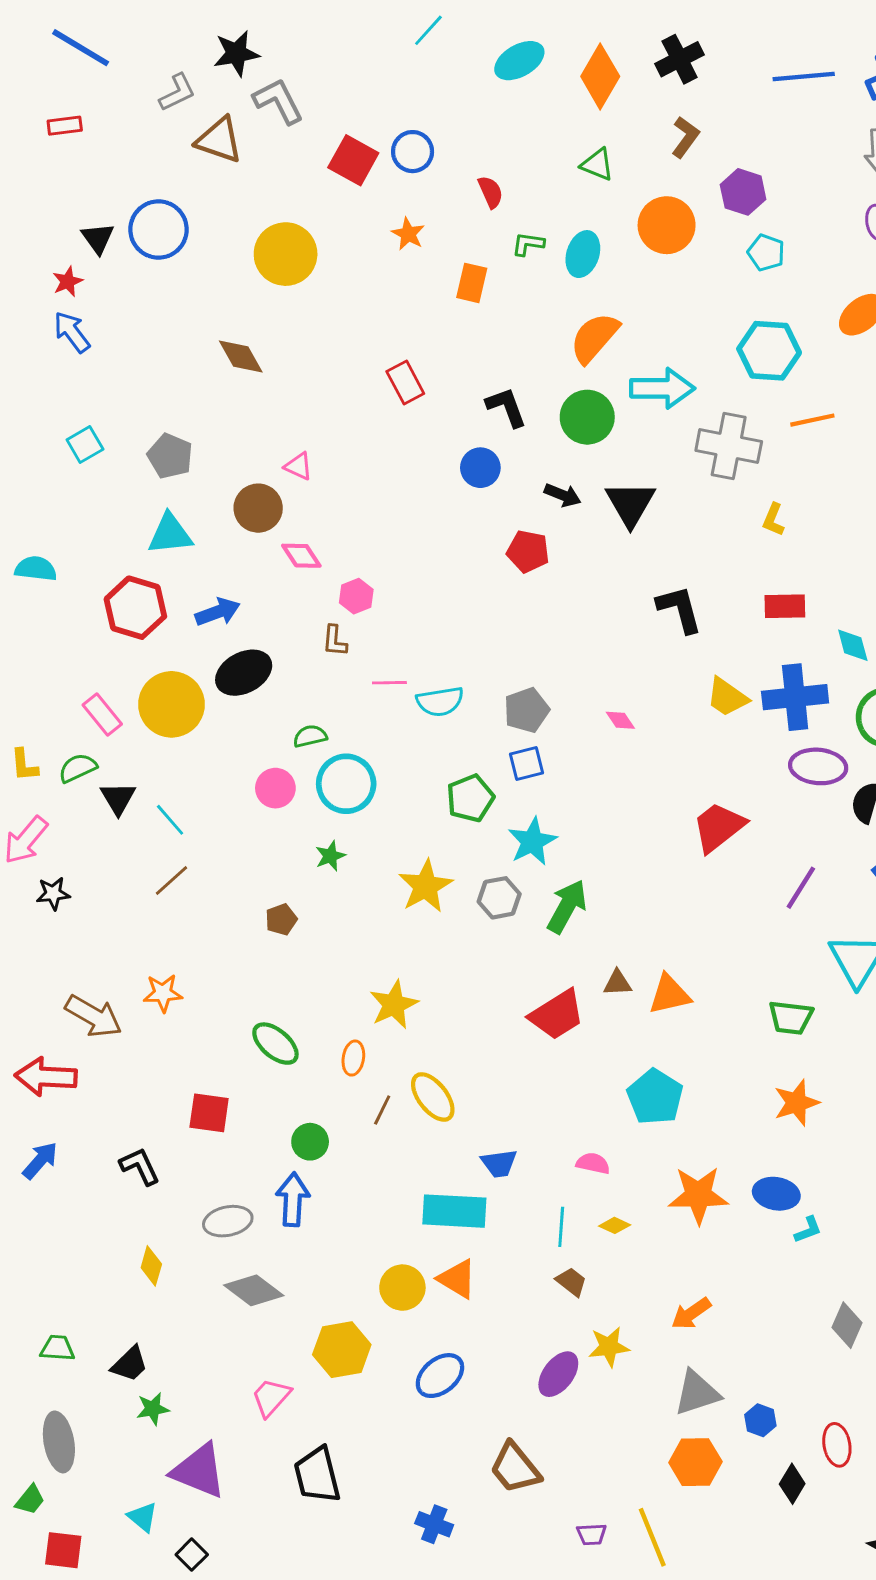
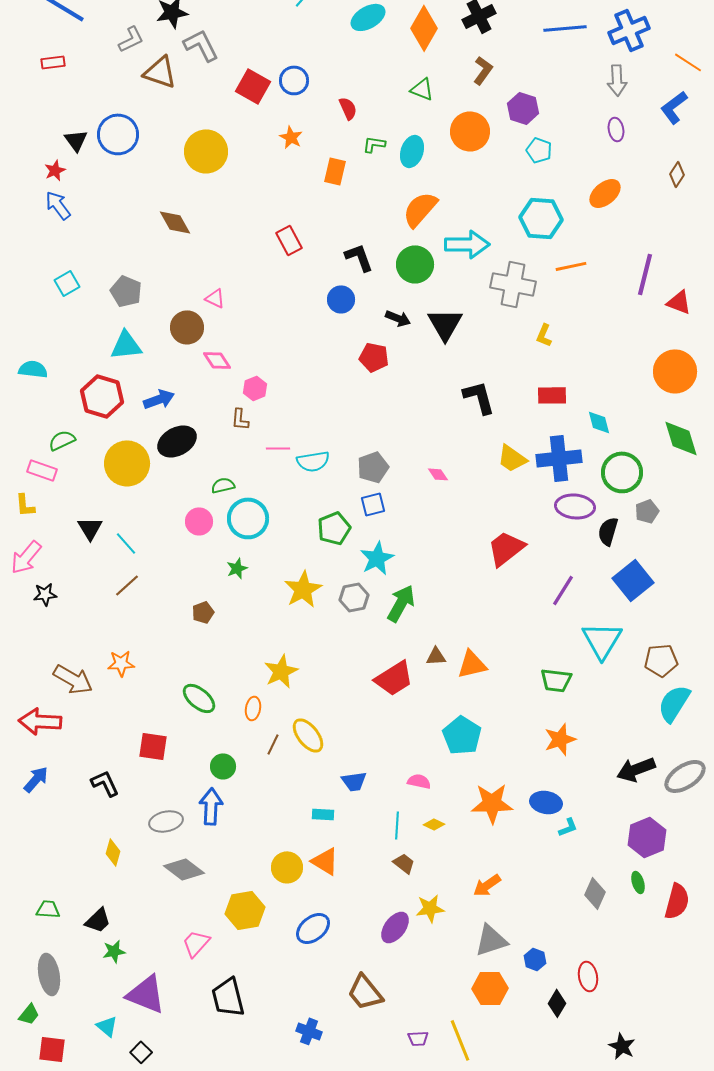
pink rectangle: (102, 714) -> (42, 470), moved, turned -32
green semicircle: (78, 768) -> (62, 440), moved
cyan rectangle: (454, 1211) -> (323, 814), size x0.5

